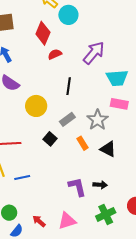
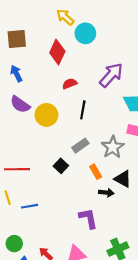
red semicircle: (55, 54) -> (70, 84), moved
yellow circle: (36, 106) -> (46, 115), moved
black arrow: (100, 185) -> (106, 193), moved

